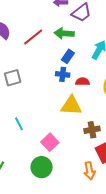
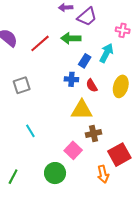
blue rectangle: (68, 56) -> (85, 61), moved
red semicircle: (83, 82) -> (92, 86), turned -120
brown cross: (92, 130) -> (94, 134), moved
pink square: (50, 142) -> (73, 150), moved

